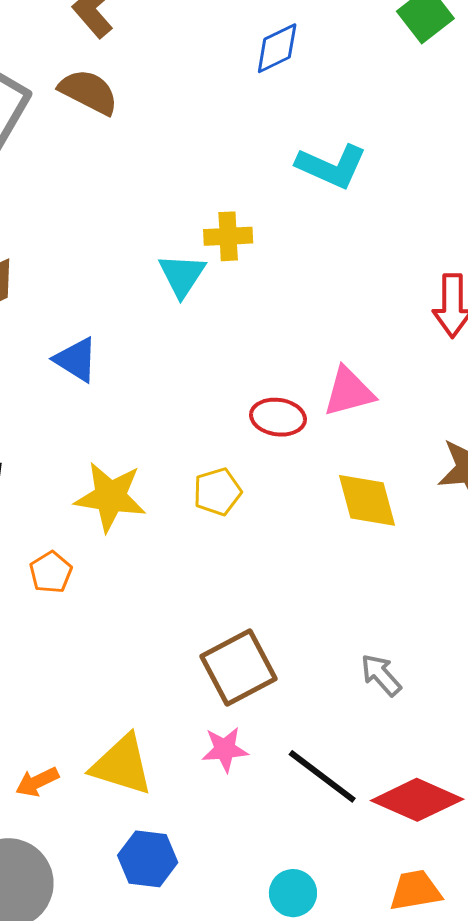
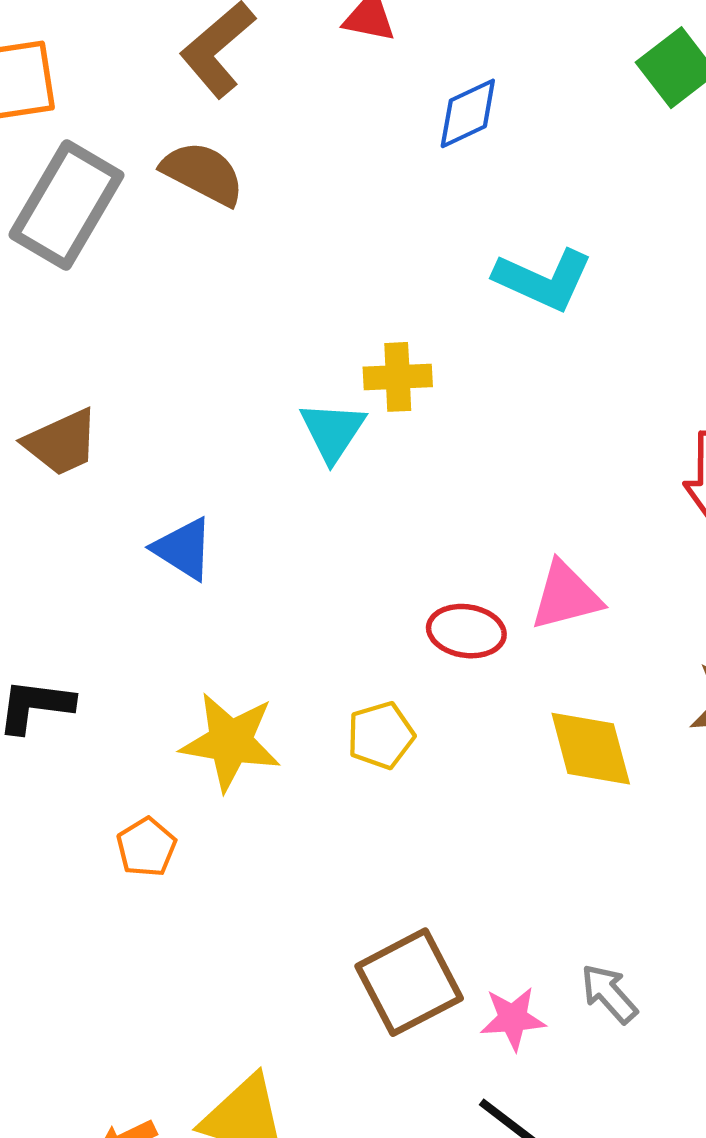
pink star: (225, 749) -> (513, 1019), moved

